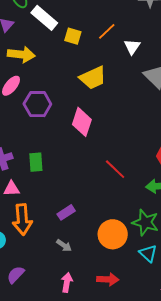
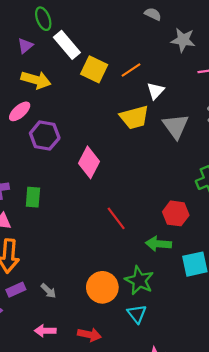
yellow square: (73, 36) -> (94, 69), size x1.4
yellow trapezoid: (93, 78) -> (134, 117), moved
purple rectangle: (66, 212) -> (16, 290), moved
pink arrow: (67, 282) -> (45, 331), turned -108

